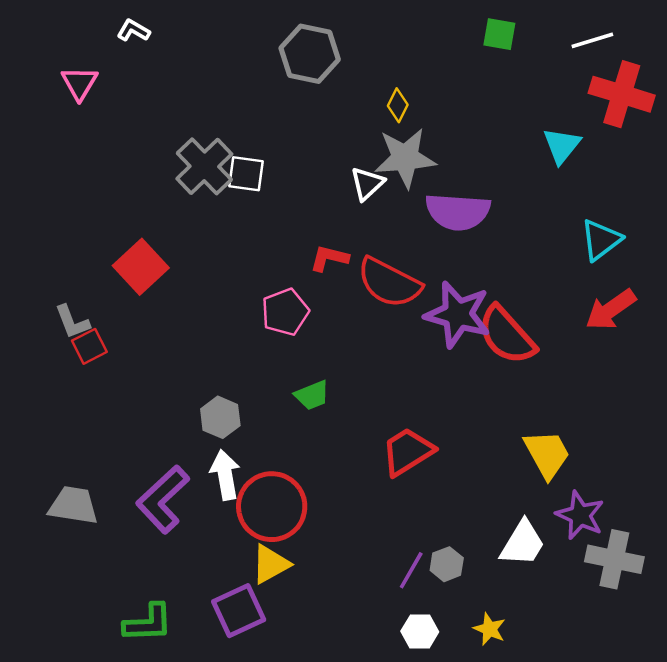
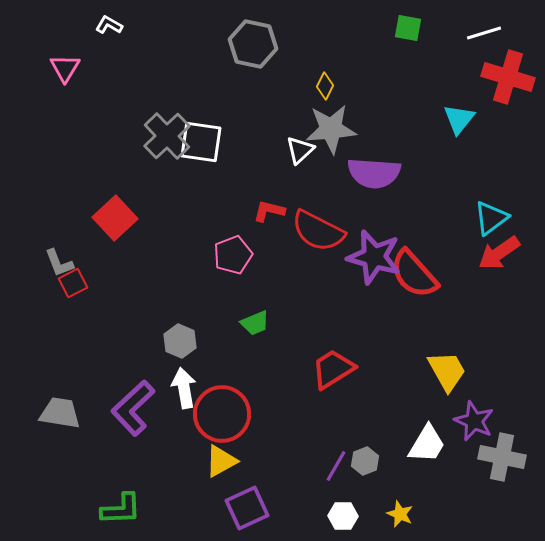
white square: (246, 174) -> (201, 142), size x1.4
cyan triangle: (601, 240) -> (491, 218), moved
purple square: (239, 611) -> (247, 508), moved

